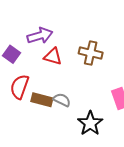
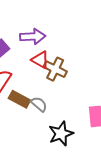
brown cross: (91, 53) -> (55, 69), moved

